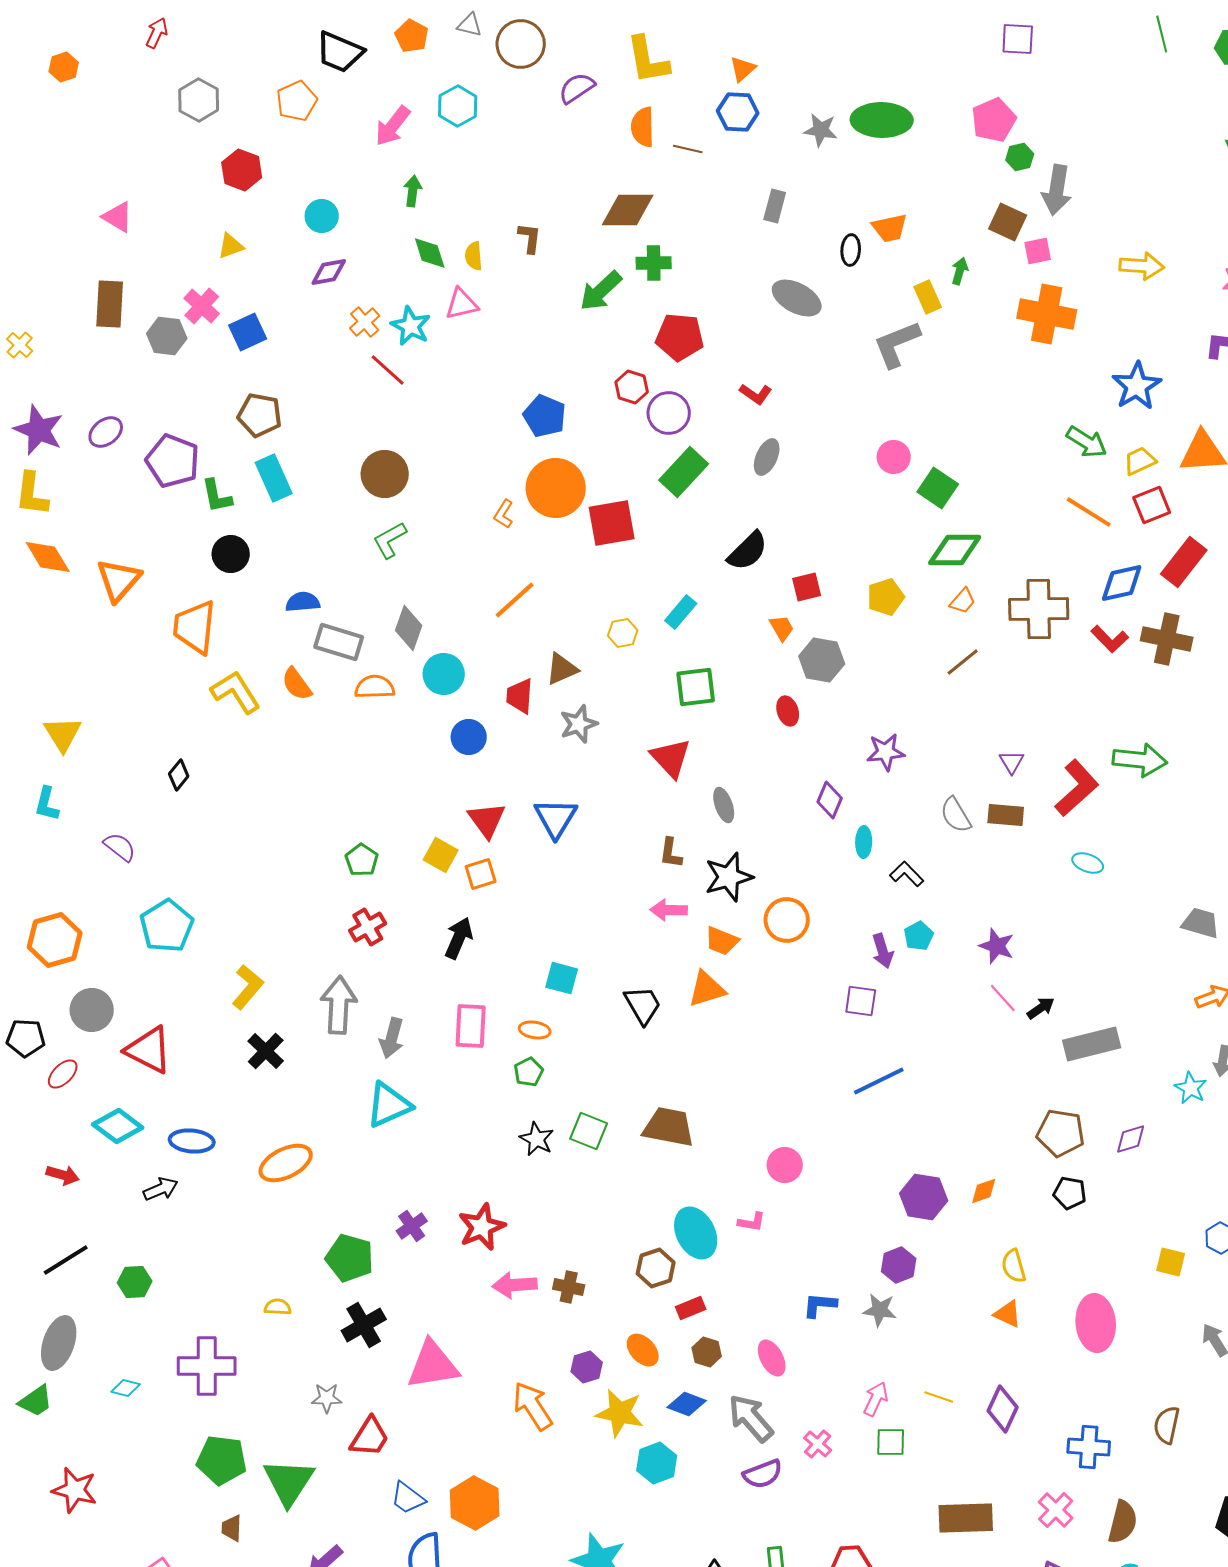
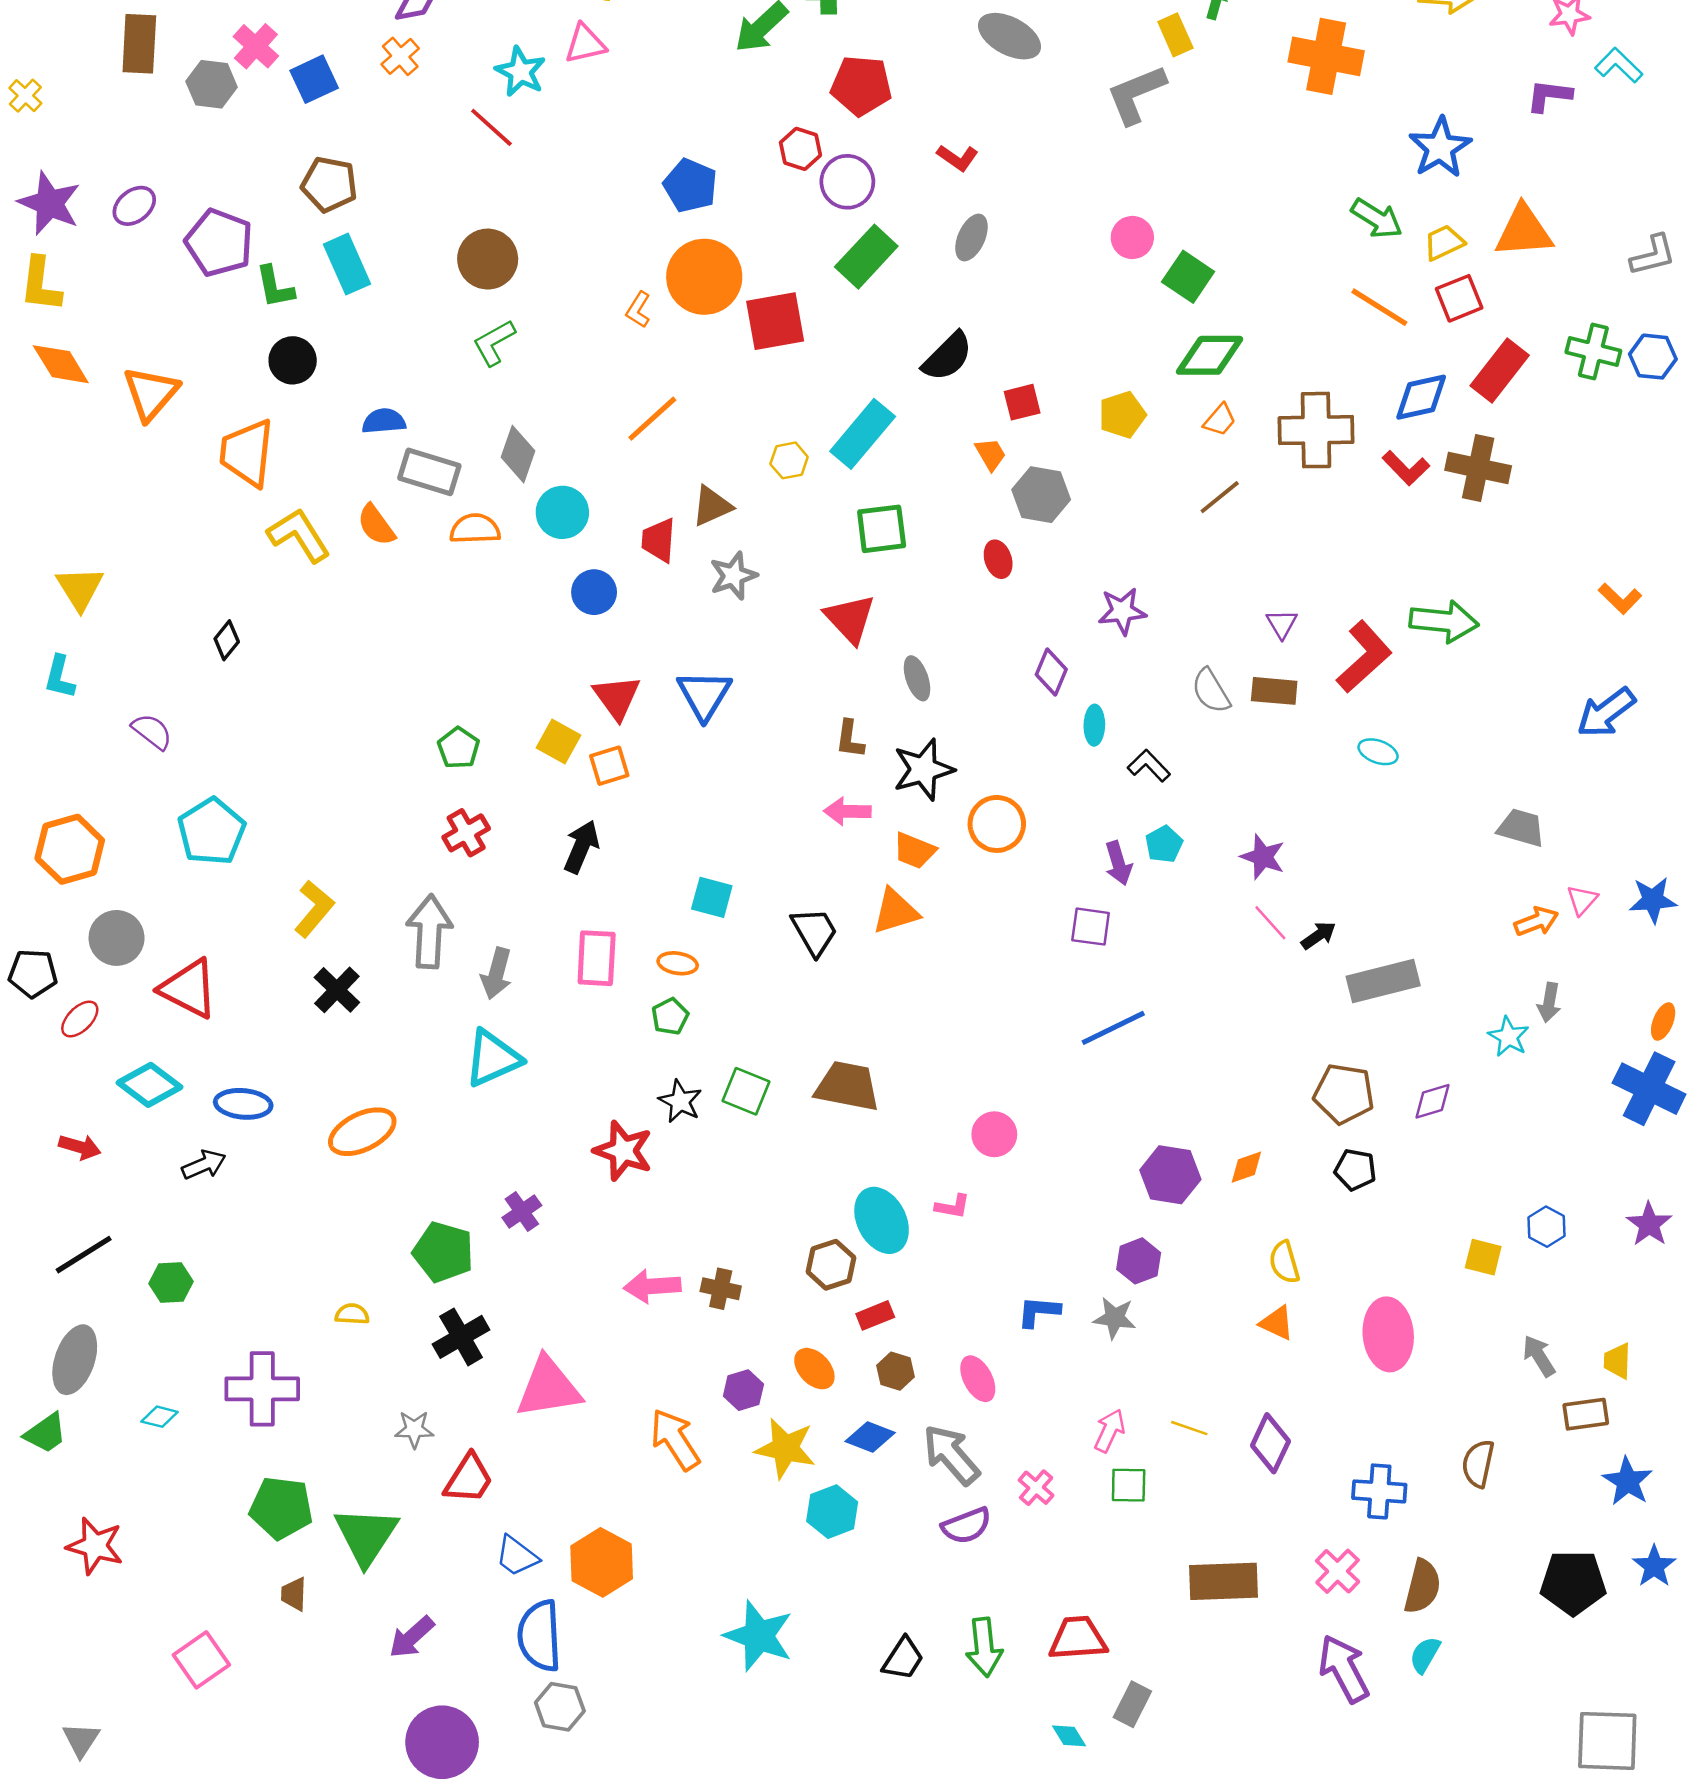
orange cross: (365, 322) -> (400, 56), moved
cyan rectangle: (681, 612) -> (863, 434), size x1.6
red star: (482, 1227) -> (623, 1151), moved, turned -30

